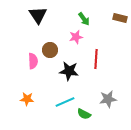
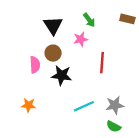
black triangle: (38, 15) -> (53, 25), moved
black star: (69, 71) -> (62, 75), moved
cyan line: (65, 102) -> (84, 106), moved
green semicircle: (84, 114) -> (114, 126), moved

